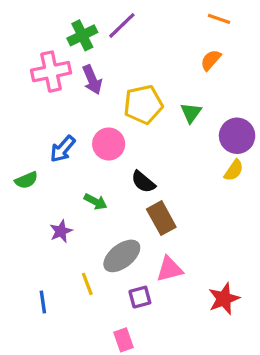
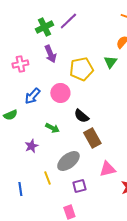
pink cross: (51, 72) -> (20, 64), moved, size x0.7
green triangle: (191, 113) -> (110, 62), moved
pink triangle: (170, 269) -> (107, 169), moved

